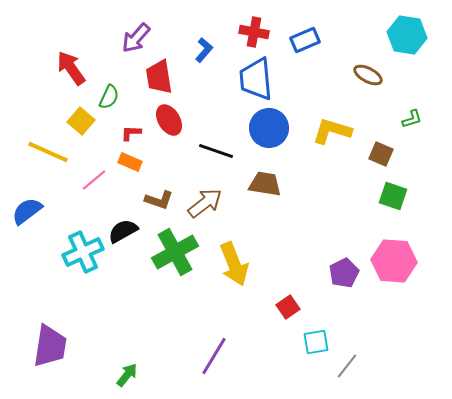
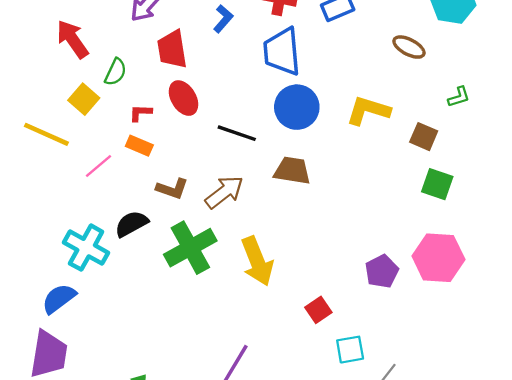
blue semicircle: (27, 211) -> (59, 299), moved
cyan cross: (83, 252) -> (86, 248), turned -36

